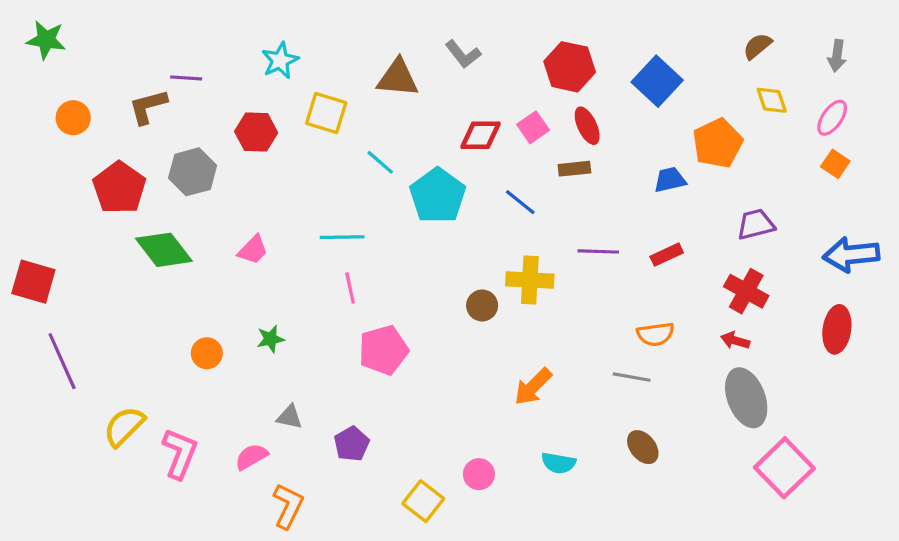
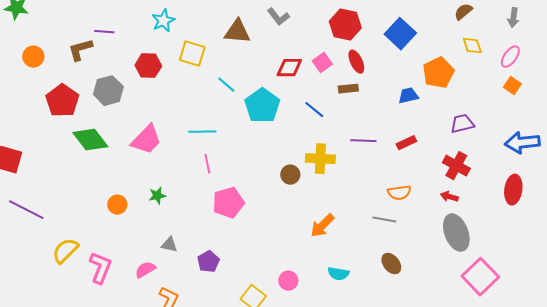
pink trapezoid: (253, 250) -> (146, 140), size x1.6
purple line: (62, 361) -> (26, 210), turned -39

